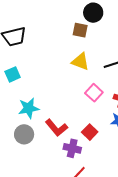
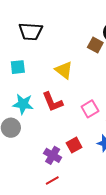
yellow triangle: (80, 62) -> (64, 70), moved
red L-shape: (56, 128) -> (53, 102), moved

